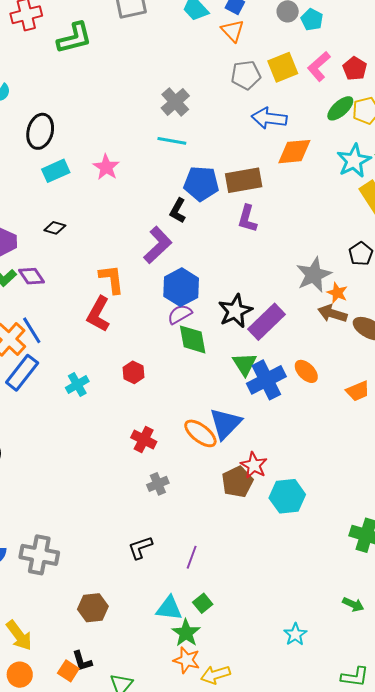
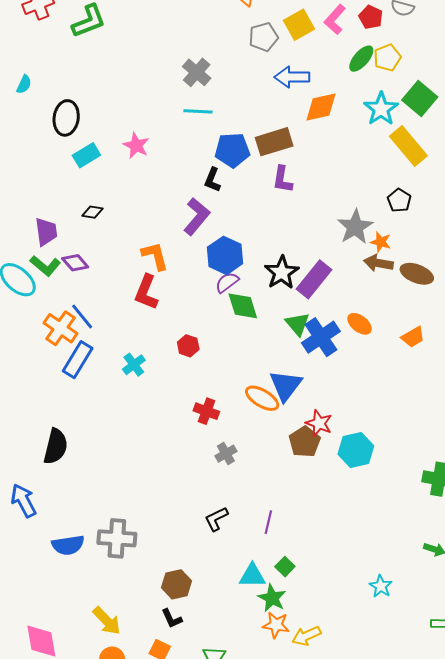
black L-shape: (82, 661) -> (172, 619), moved

